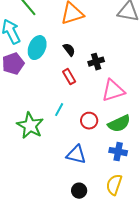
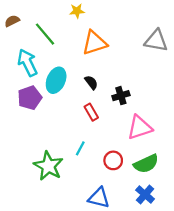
blue cross: (118, 152) -> (145, 195), turned 30

